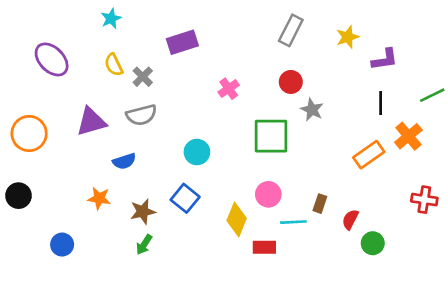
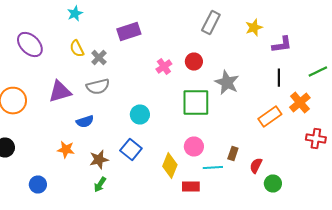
red circle: (291, 82) -> (194, 62), moved
gray star: (312, 110) -> (227, 82), size x1.4
red cross: (424, 200) -> (316, 138), moved

